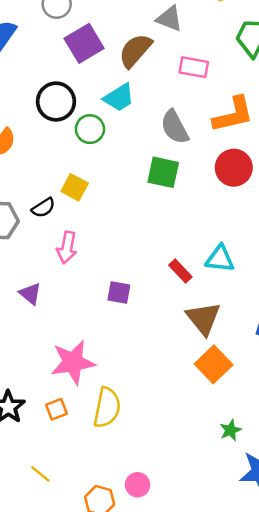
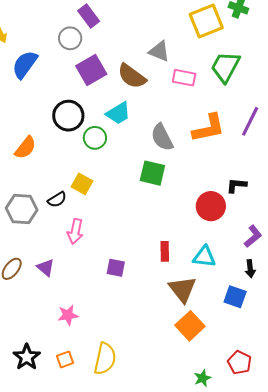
brown semicircle: (135, 51) -> (132, 76), turned -96
pink rectangle: (194, 67) -> (184, 78), moved
red circle: (234, 168) -> (211, 206), moved
cyan triangle: (220, 259) -> (204, 257), moved
red rectangle: (180, 271) -> (165, 251), turned 42
pink star: (73, 362) -> (68, 315), moved, size x0.6

